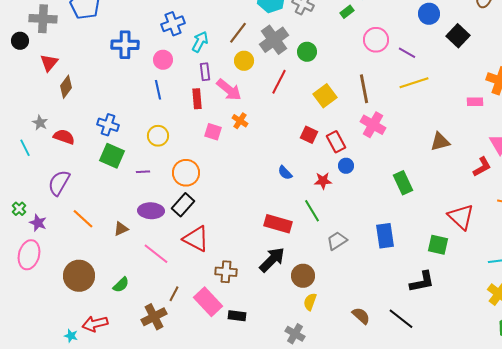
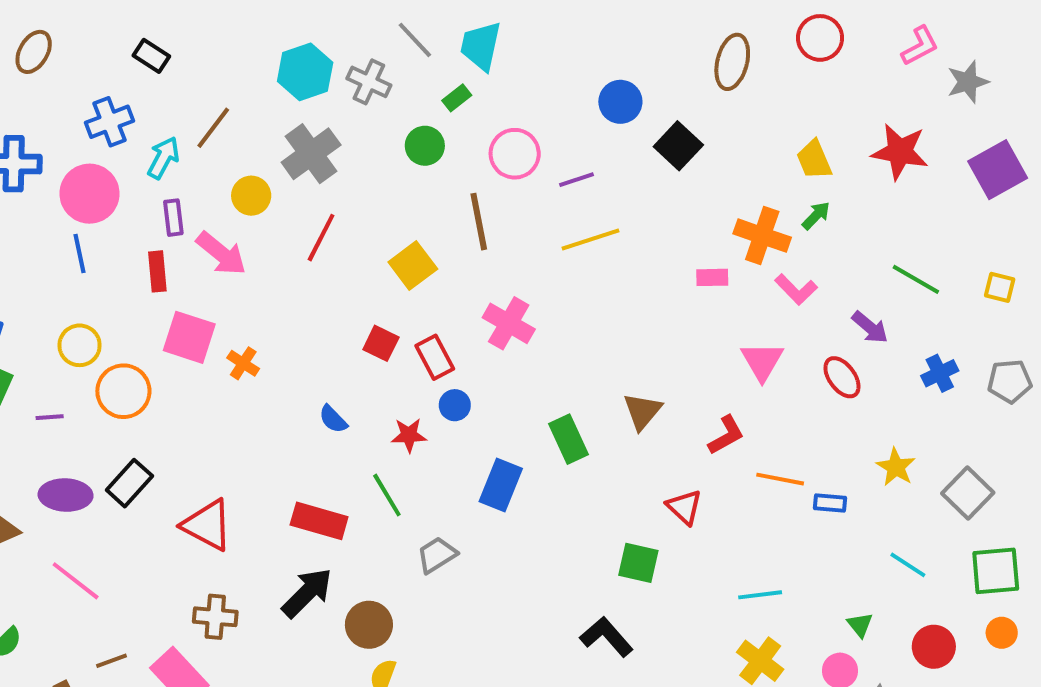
brown line: (238, 33) -> (213, 128), moved
green circle: (307, 52) -> (425, 146), moved
purple line: (407, 53) -> (577, 180), turned -48
pink circle: (163, 60) -> (90, 194), size x1.5
brown line: (364, 89) -> (479, 222), moved
orange cross: (240, 121) -> (243, 363), moved
pink square: (213, 132) -> (189, 337), size x1.5
brown triangle: (440, 142) -> (642, 411), moved, turned -35
red L-shape: (482, 167) -> (726, 435), moved
orange circle: (186, 173) -> (123, 391), moved
red triangle: (461, 217) -> (684, 507), size x0.7
blue rectangle: (385, 236) -> (501, 485), moved, turned 30
red triangle: (196, 239) -> (207, 525), moved
black L-shape: (422, 282) -> (606, 637), turned -120
brown line: (174, 294) -> (111, 661), turned 42

